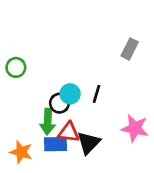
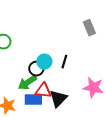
gray rectangle: (130, 49) -> (89, 28), turned -49
green arrow: (48, 122) -> (27, 83), turned 54

